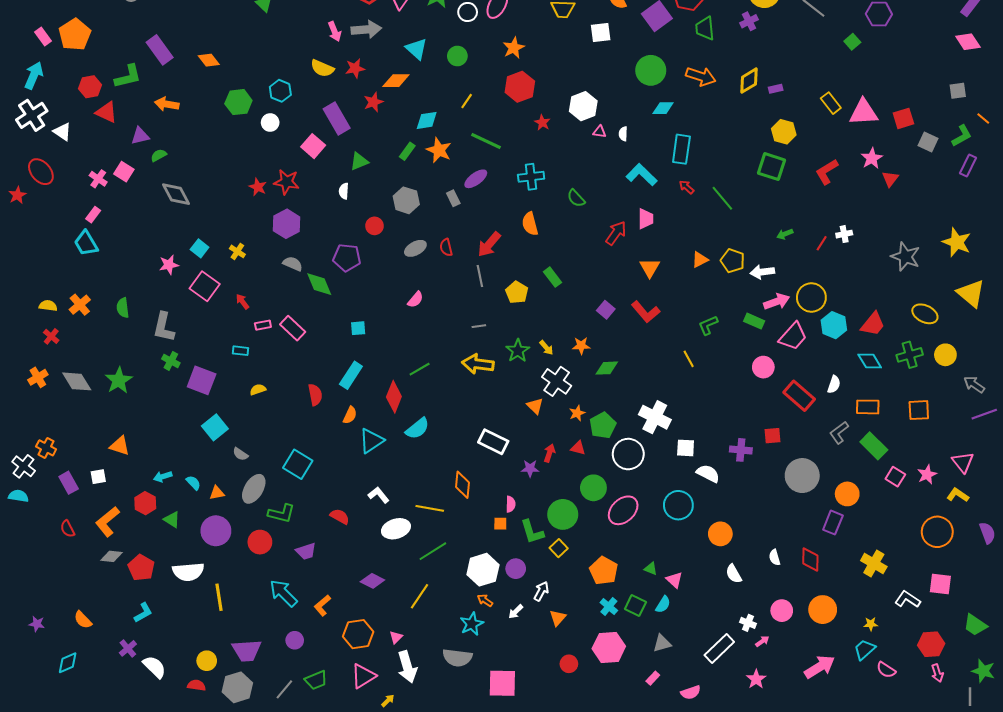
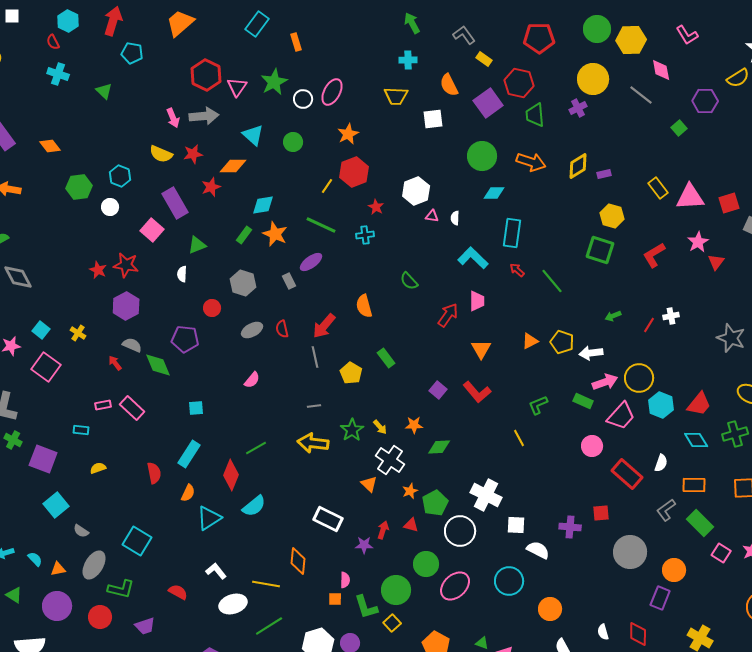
yellow line: (467, 101) -> (327, 186), moved
cyan cross: (531, 177) -> (365, 235), moved, size x0.7
red arrow: (242, 302) -> (115, 363), moved

